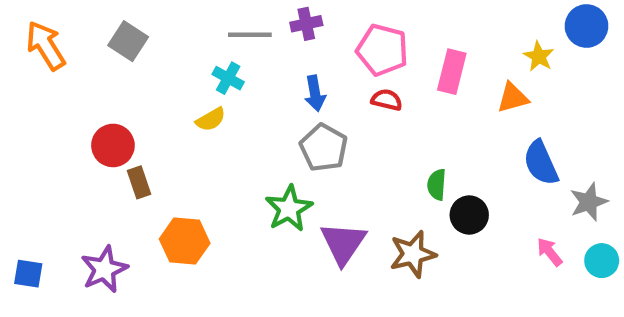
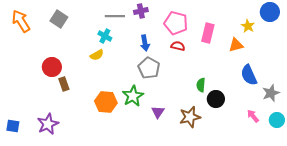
orange hexagon: (185, 241) -> (106, 102), moved
purple triangle: (343, 243) -> (158, 112), size x0.6

